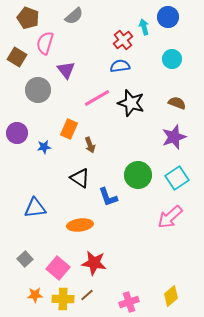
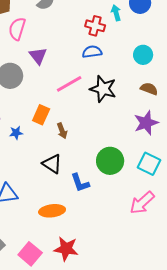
red cross: (123, 40) -> (95, 26), turned -36
cyan circle: (172, 59) -> (143, 55), moved
cyan square: (177, 178) -> (149, 164), turned -30

